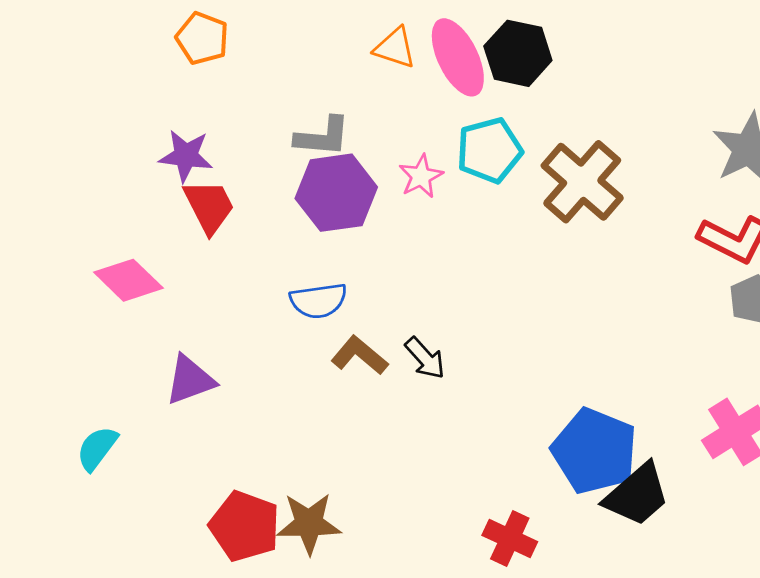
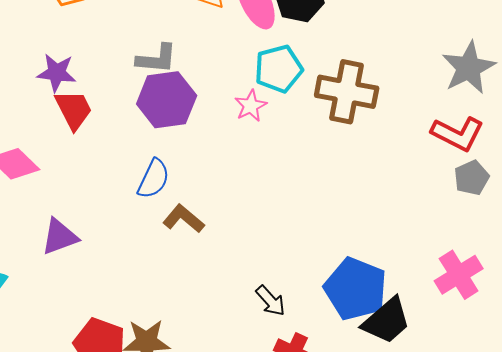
pink star: (421, 176) -> (251, 106), moved
brown cross: (582, 182) -> (347, 92), turned -30
blue semicircle: (318, 301) -> (154, 179), turned -57
black arrow: (425, 358) -> (271, 301), moved

